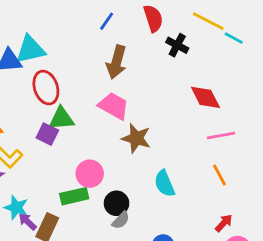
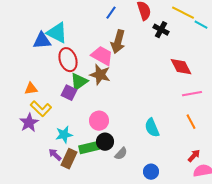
cyan triangle: (30, 49) -> (57, 33), turned 40
pink trapezoid: (114, 106) -> (102, 56), moved
green triangle: (61, 119) -> (79, 82), turned -30
brown star: (136, 138) -> (100, 75), moved
green rectangle: (74, 196) -> (89, 148), moved
black circle: (116, 203) -> (105, 142), moved
cyan star: (16, 208) -> (64, 135), moved, turned -30

